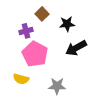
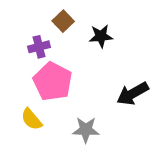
black arrow: (76, 48) -> (133, 94), moved
yellow semicircle: (21, 79) -> (31, 119), turned 35

